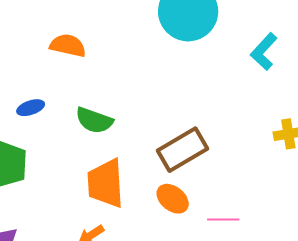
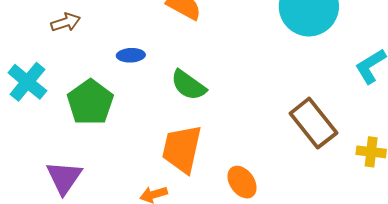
brown rectangle: (182, 150) -> (313, 123), moved, turned 66

